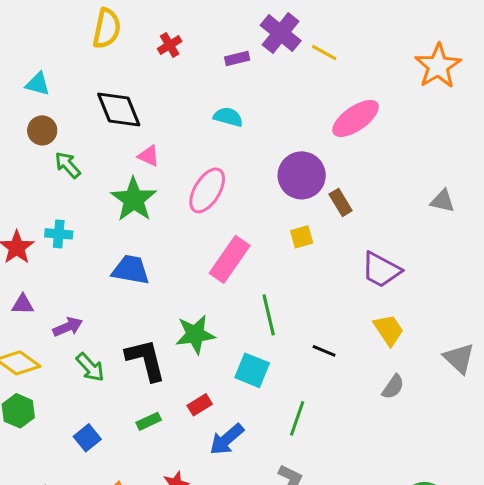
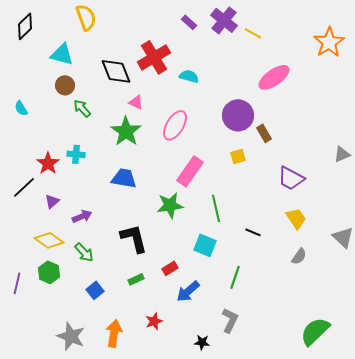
yellow semicircle: (107, 28) -> (86, 17), moved, turned -32
red cross: (170, 45) -> (154, 57), moved, size x2.0
purple rectangle: (237, 58) -> (189, 22), moved, turned 56
cyan triangle: (38, 84) -> (62, 54), size x1.4
gray triangle: (443, 201) -> (342, 154), moved, turned -36
purple triangle: (23, 304) -> (52, 201), turned -42
green star: (195, 334) -> (170, 205), moved
green arrow: (90, 367) -> (84, 252), moved

